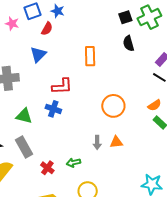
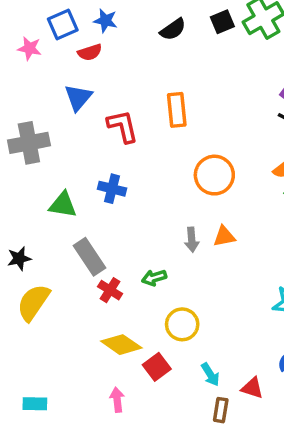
red semicircle: (47, 29) -> (90, 52), turned 48
black semicircle: (129, 43) -> (173, 29), moved, turned -105
orange rectangle: (90, 56) -> (177, 110), moved
red L-shape: (62, 86) -> (123, 126), moved, turned -95
gray rectangle: (24, 147) -> (90, 257), moved

